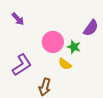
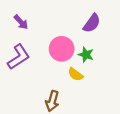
purple semicircle: (91, 28) -> (92, 23), moved
purple L-shape: (22, 65) -> (19, 57), moved

